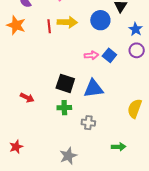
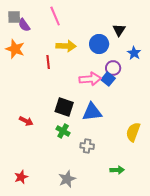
red line: (49, 26) -> (48, 62), moved
purple circle: (137, 50) -> (113, 68), moved
pink arrow: (91, 55) -> (90, 79), size x1.5
green cross: (64, 108) -> (63, 131), turned 32
red star: (16, 147) -> (21, 177), moved

